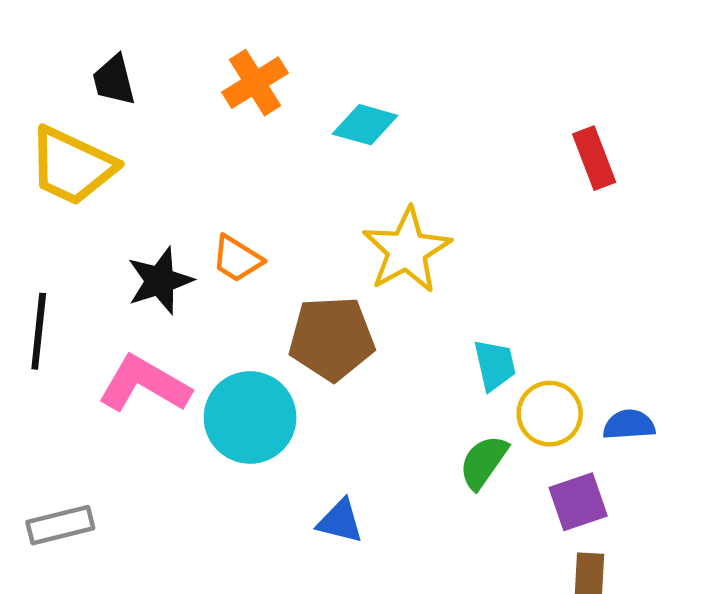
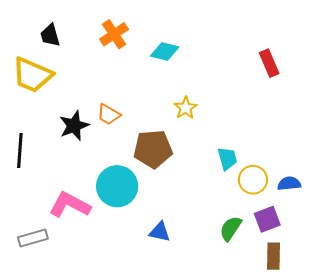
yellow star: (407, 250) -> (186, 108), size x0.6
pink L-shape: (144, 384) -> (70, 205), moved
green semicircle: (483, 462) -> (231, 228), moved

